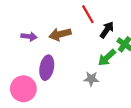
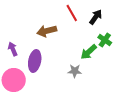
black arrow: (107, 30) -> (96, 17), moved
purple arrow: (29, 36) -> (13, 49), moved, turned -120

